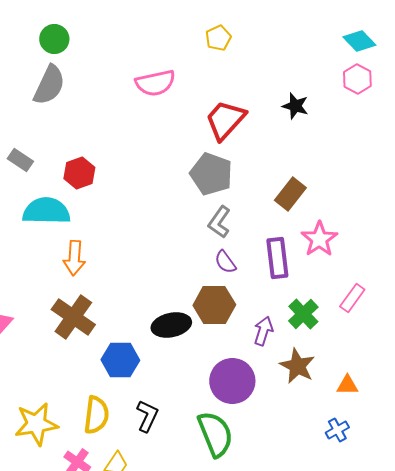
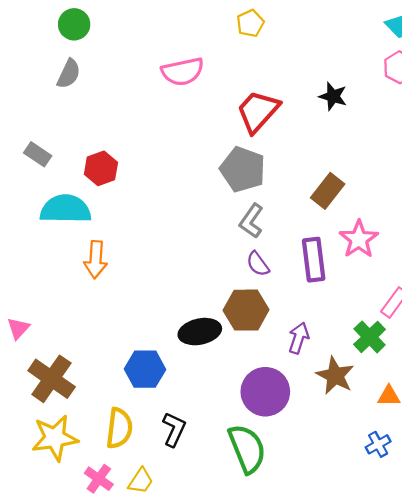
gray semicircle: (49, 85) -> (69, 74), size x0.7
green cross: (303, 314) -> (370, 337), moved
brown cross: (73, 317) -> (52, 379), moved

